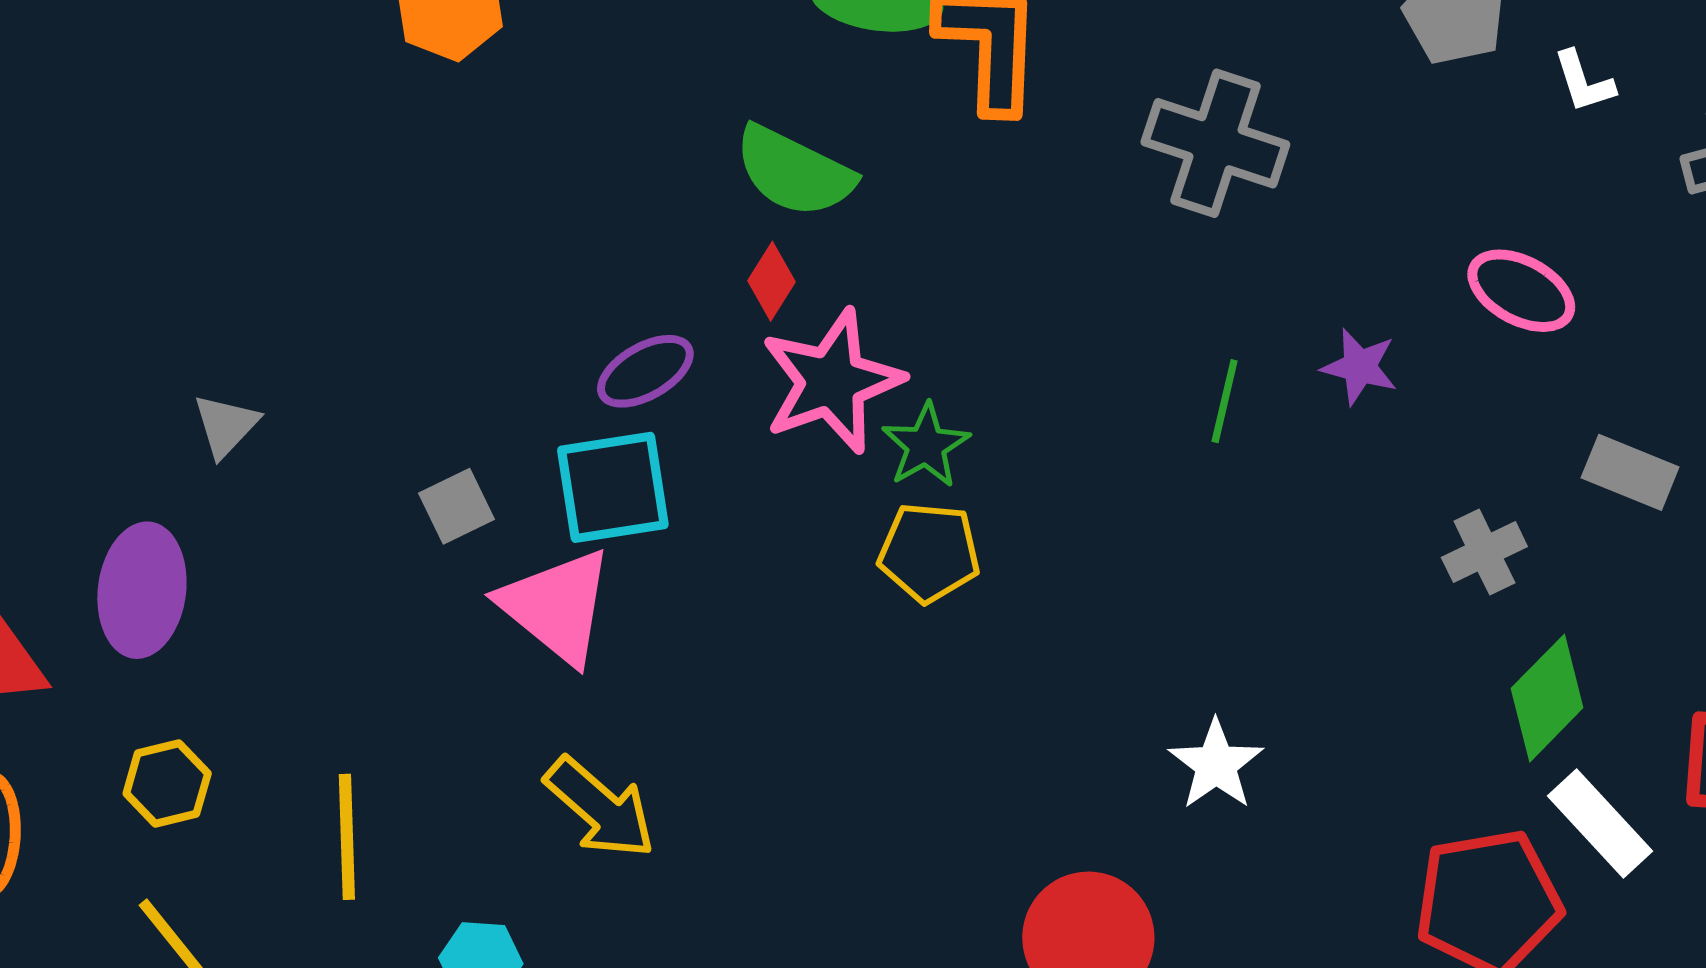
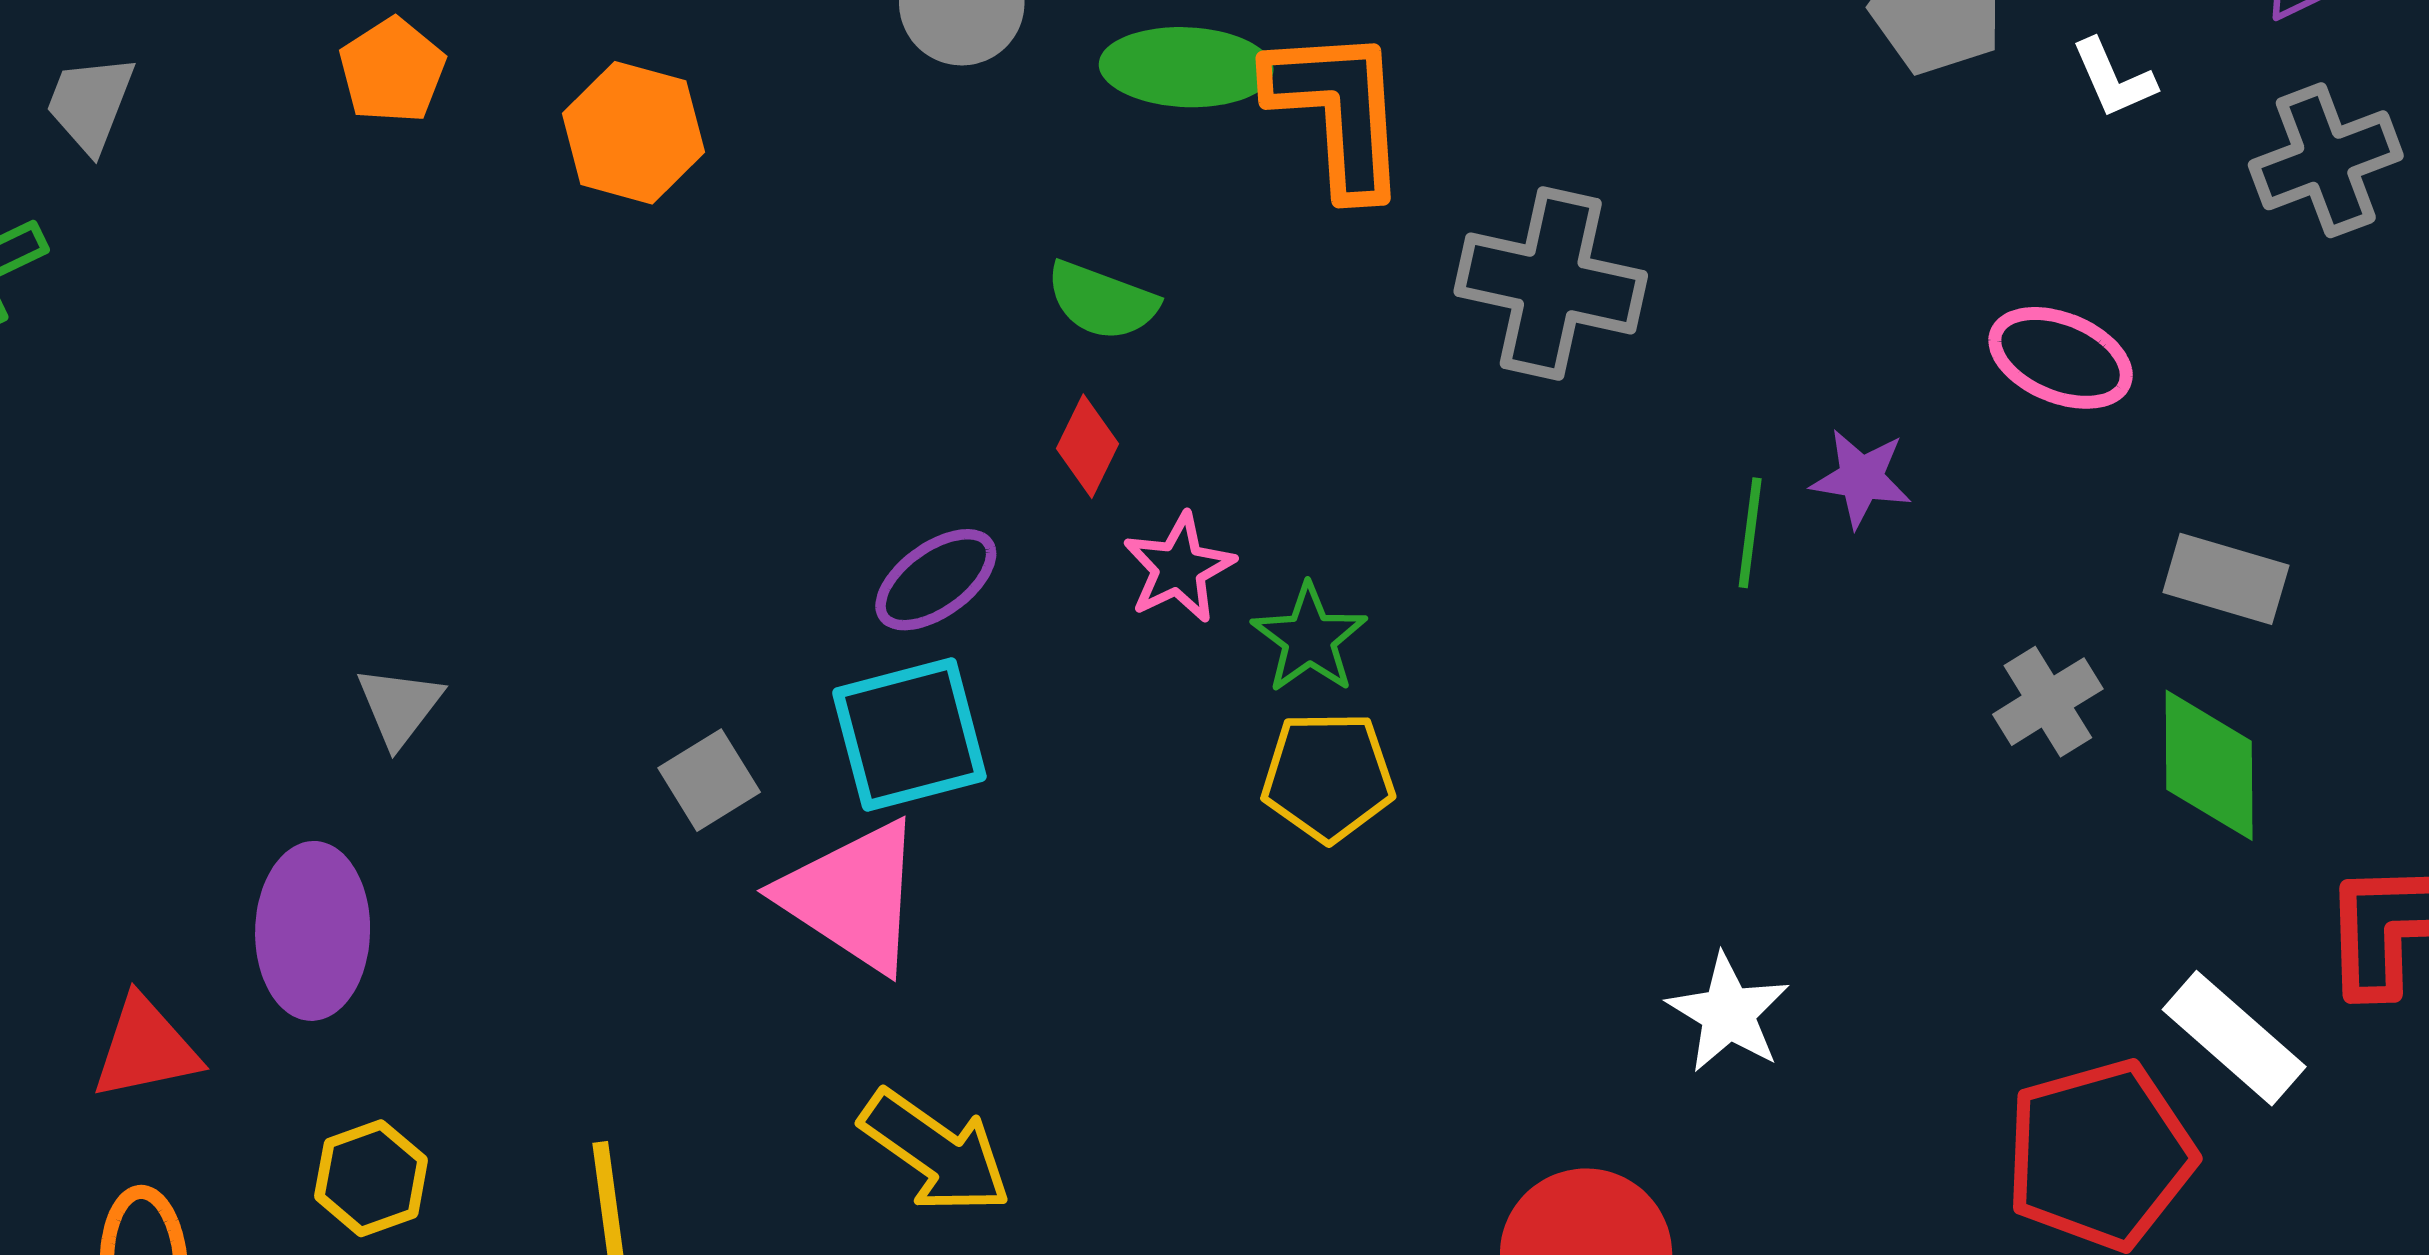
gray cross: (1215, 143) -> (1551, 284), moved
green semicircle: (794, 171) -> (1102, 301), size x0.7
pink star: (832, 381) -> (1179, 568), size x0.6
green line: (1225, 401) -> (1750, 533), moved
green diamond: (1547, 698) -> (2209, 765), moved, turned -39

